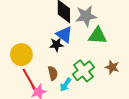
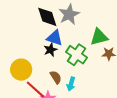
green triangle: (97, 36) -> (99, 37), moved
green cross: (83, 71) -> (77, 55), moved

